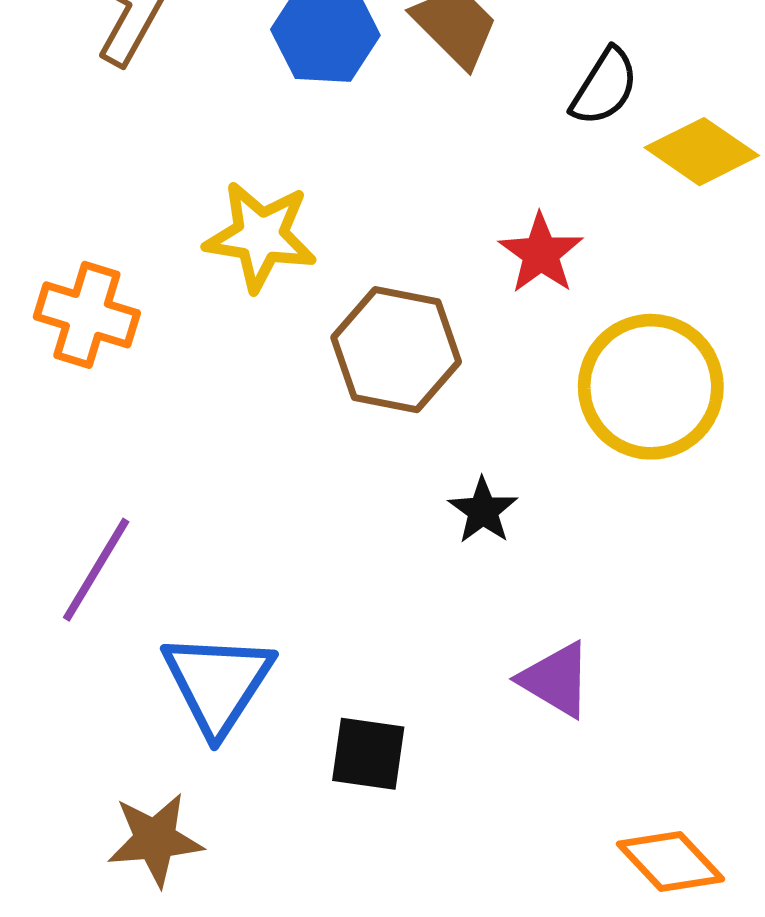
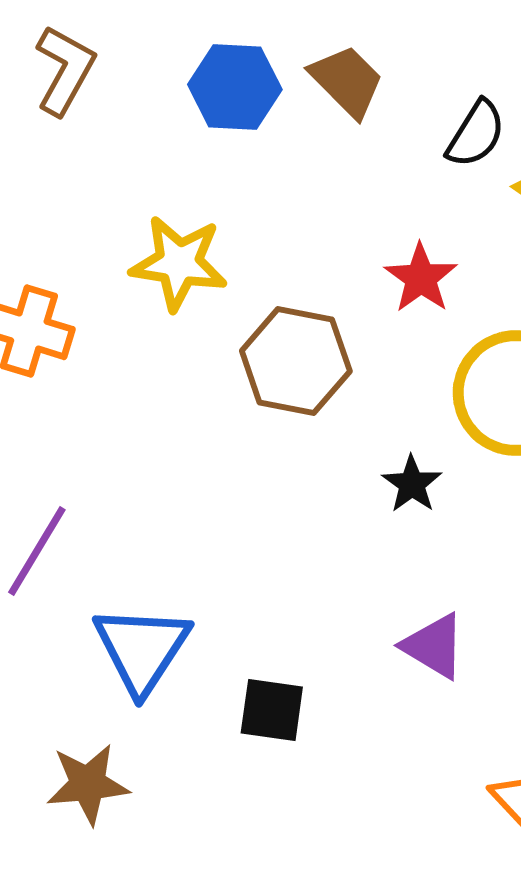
black star: (483, 511) -> (412, 484), moved

